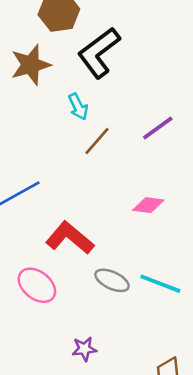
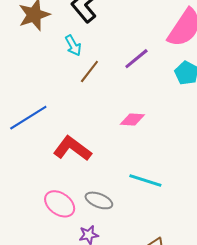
gray ellipse: (112, 280) -> (99, 200), moved
pink ellipse: (37, 285) -> (60, 204), moved

